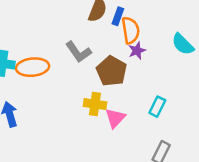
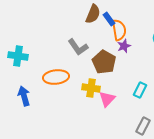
blue rectangle: (118, 16) -> (109, 19), turned -56
orange ellipse: (33, 67) -> (56, 77), moved

